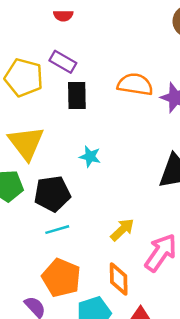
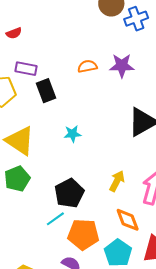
orange semicircle: (135, 84) -> (87, 66), size x0.7
black pentagon: (52, 194) -> (69, 193), moved
cyan line: (57, 230) -> (55, 219), moved

